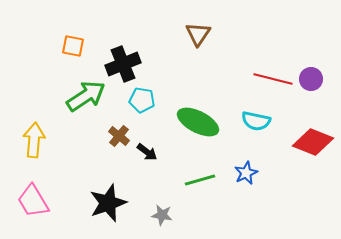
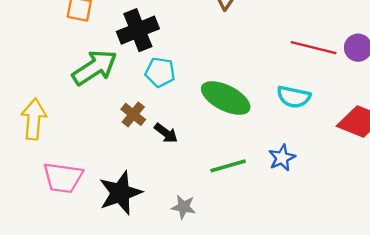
pink trapezoid: (33, 201) -> (63, 178), moved, turned -51

